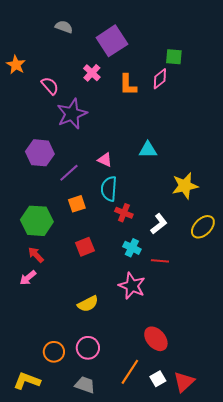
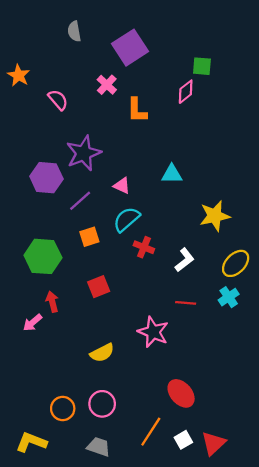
gray semicircle: (64, 27) -> (74, 31), turned -120
orange L-shape: (128, 85) -> (137, 110), moved
purple star: (72, 114) -> (84, 153), moved
cyan semicircle: (109, 189) -> (126, 219), turned 45
cyan cross: (132, 248) -> (229, 297), moved, turned 30
red arrow: (36, 255) -> (52, 302), moved, turned 30

